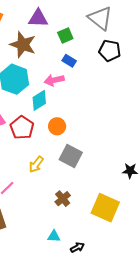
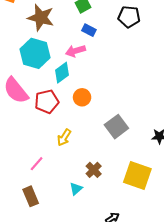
red pentagon: (22, 128) -> (47, 102), turned 30
gray square: (71, 156) -> (116, 127), moved, turned 30
cyan triangle: (54, 236) -> (76, 189), moved, turned -40

